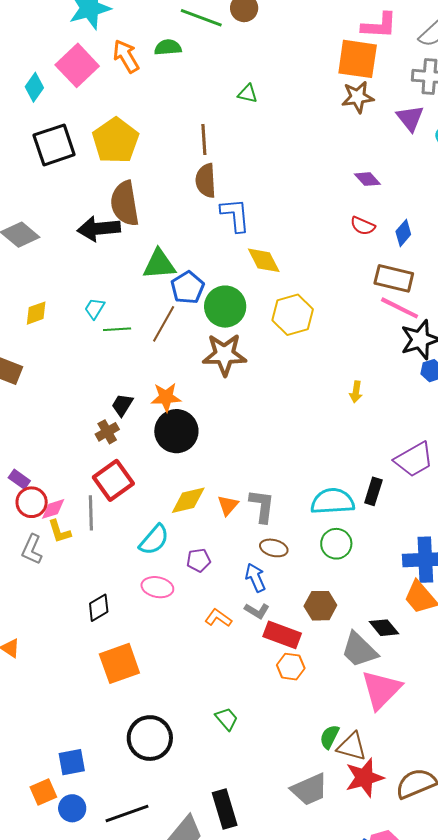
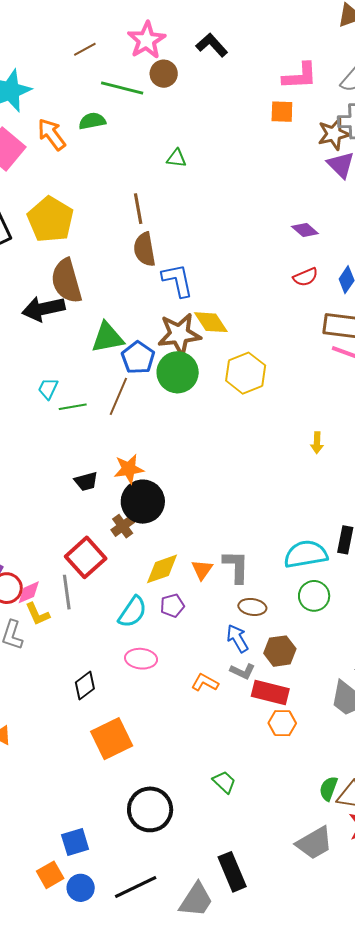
orange square: (358, 59) -> (282, 112), size x0.6
brown star: (358, 97) -> (334, 134), moved
red semicircle: (363, 226) -> (305, 277), turned -40
brown star: (224, 355) -> (179, 334), moved
black trapezoid: (122, 405) -> (86, 481), turned -130
brown cross: (107, 432) -> (123, 526), moved
purple pentagon: (199, 560) -> (172, 606), moved
brown hexagon: (320, 606) -> (280, 651), moved

